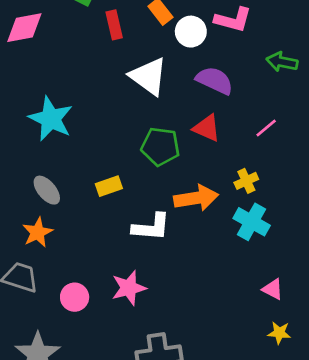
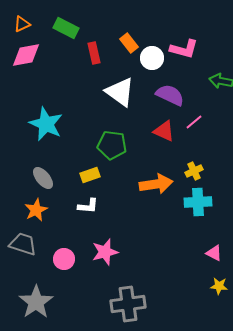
pink line: (266, 128) -> (194, 122), moved
green pentagon: (160, 147) -> (112, 145), moved
cyan cross: (252, 222) -> (198, 202), turned -32
white L-shape: (151, 227) -> (88, 206), moved, size x0.7

